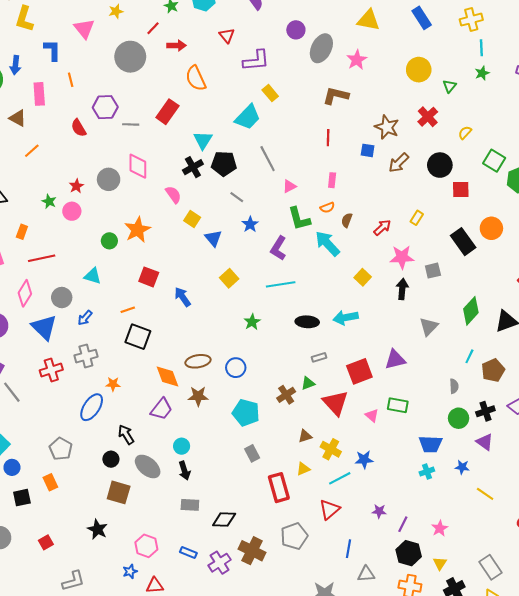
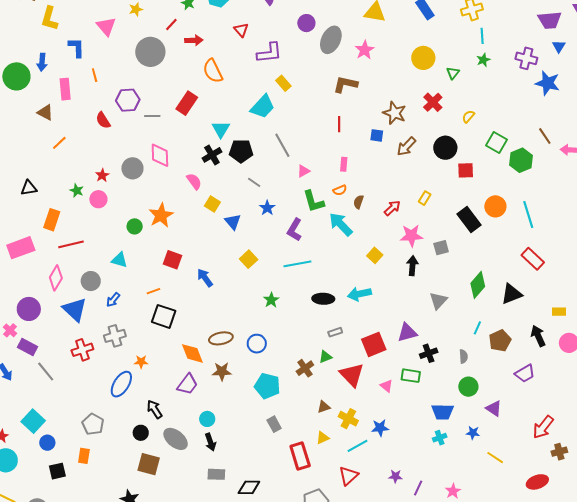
orange rectangle: (22, 232) -> (52, 220), size x1.5
black cross: (485, 411) -> (429, 353), moved
orange rectangle: (50, 482) -> (84, 456), turned 35

